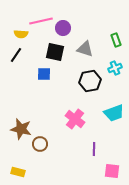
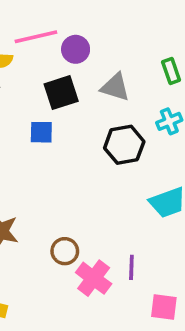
black square: (55, 52) -> (61, 93), turned -30
pink cross: (75, 119) -> (94, 278), moved
brown circle: (40, 144) -> (65, 251), moved

